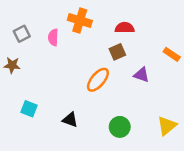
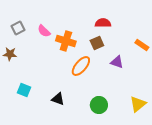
orange cross: (80, 20) -> (66, 41), moved
pink semicircle: (53, 37) -> (44, 31), turned -48

